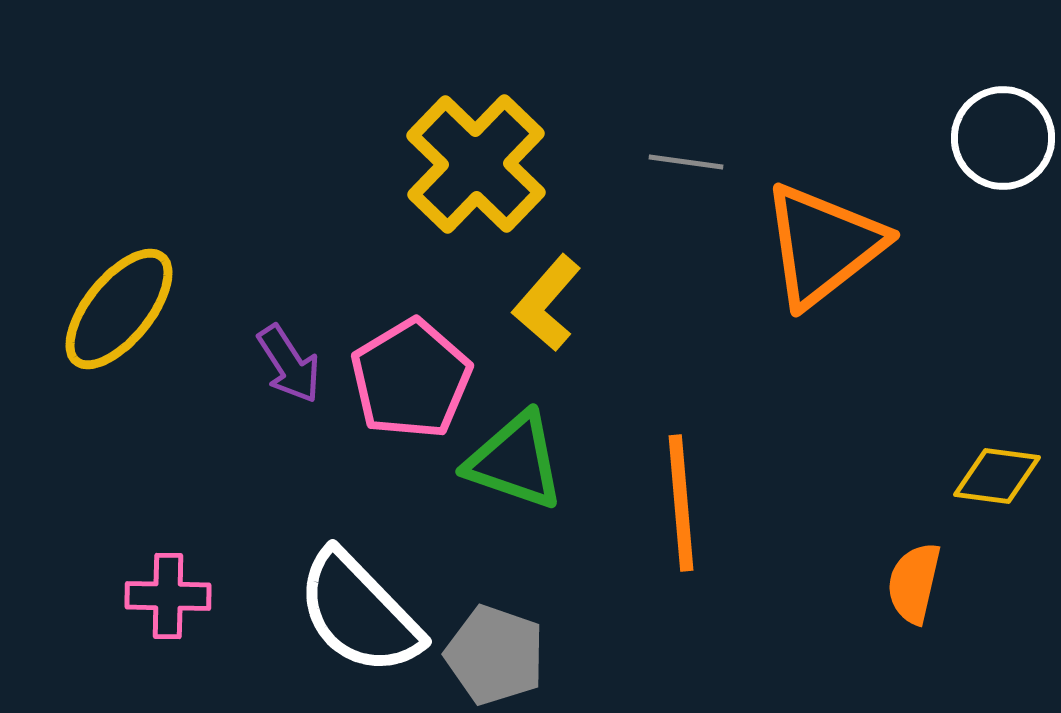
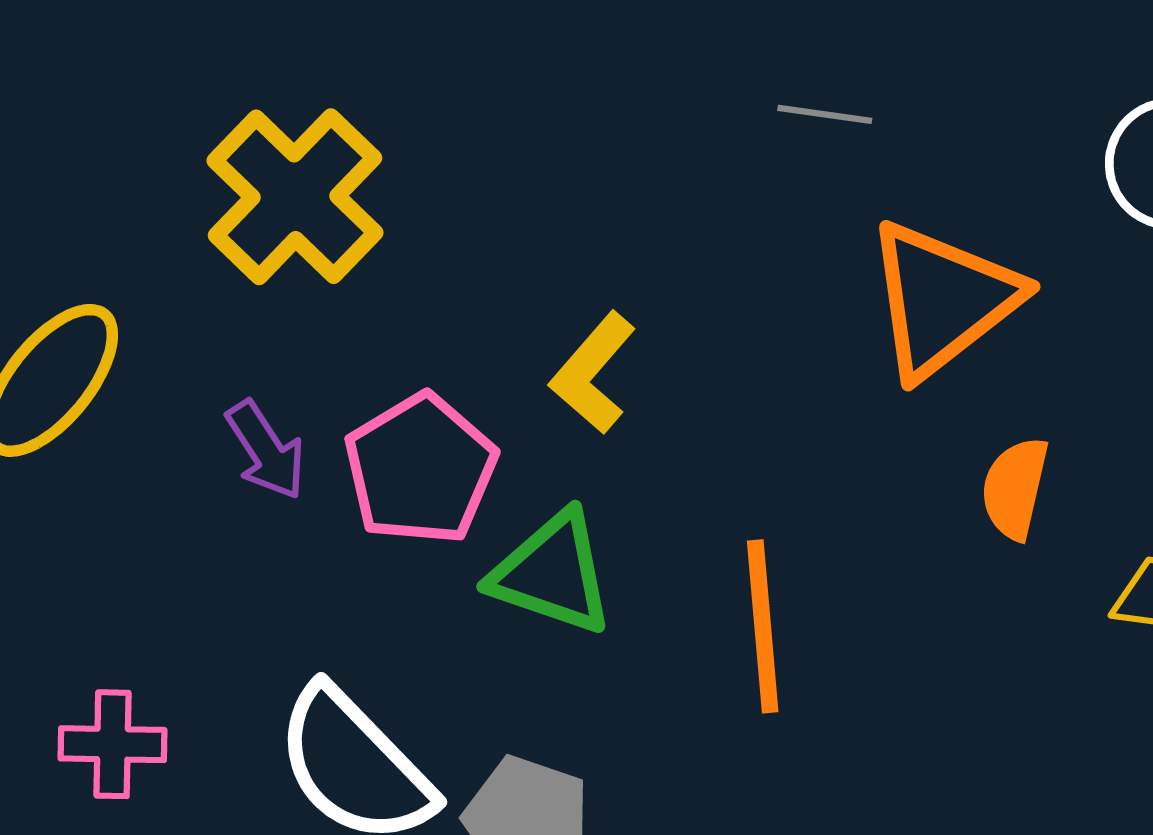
gray line: (686, 162) -> (825, 114), moved
yellow cross: (476, 164) -> (295, 197), moved
orange semicircle: (914, 583) -> (1015, 488), moved

